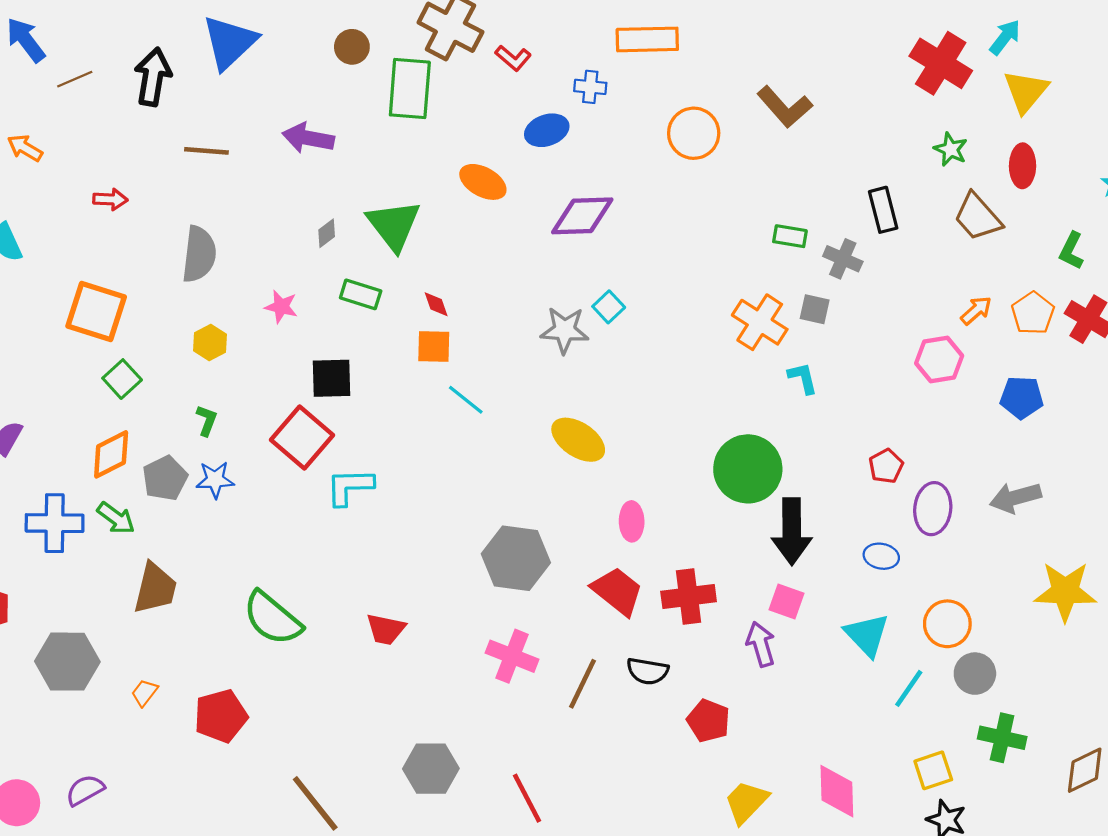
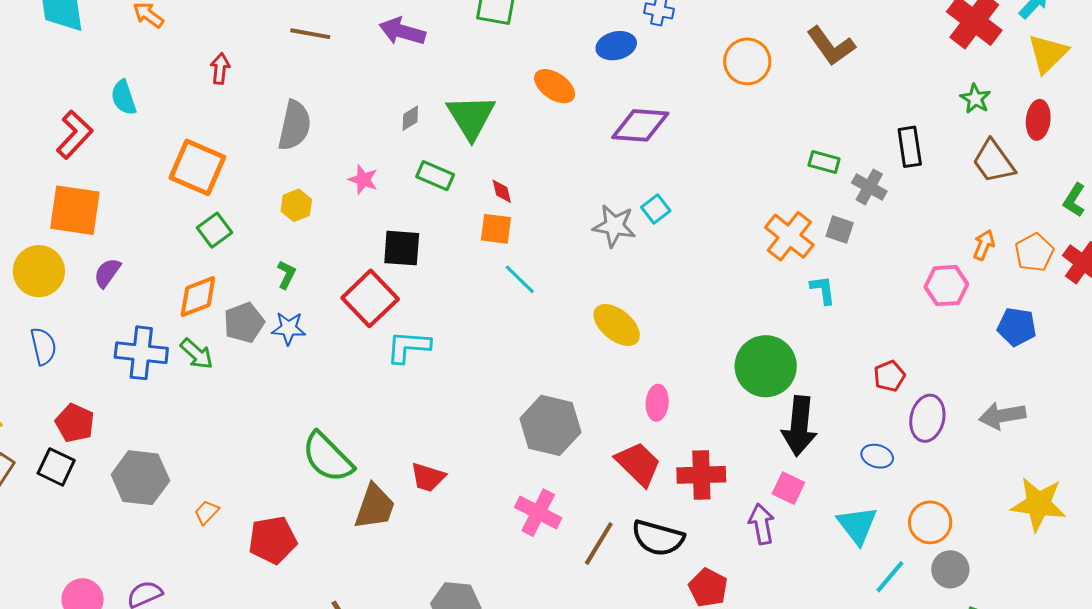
red arrow: (110, 199) -> (220, 69), turned -92
orange arrow: (976, 310) -> (984, 245), turned -32
brown trapezoid: (155, 588) -> (375, 507), moved
black semicircle: (647, 671) -> (658, 538), size x1.4

